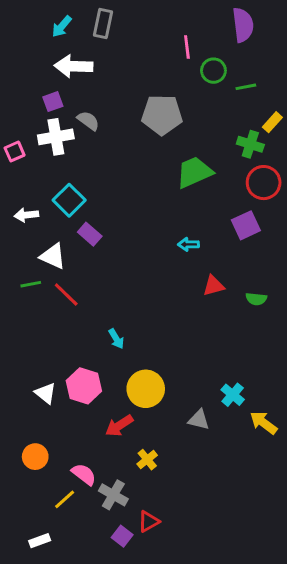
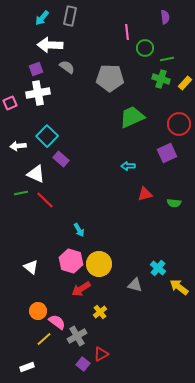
purple semicircle: (243, 25) -> (165, 17), size x0.6
gray semicircle: (88, 121) -> (67, 67), moved
green cross: (250, 144) -> (161, 79), moved
pink hexagon: (84, 386) -> (71, 261), moved
orange circle: (35, 457) -> (38, 311), moved
gray cross: (113, 495) -> (77, 336), turned 30

